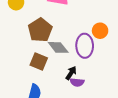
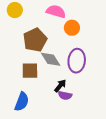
orange circle: (100, 31) -> (72, 28), moved
brown square: (39, 61) -> (30, 71), turned -30

